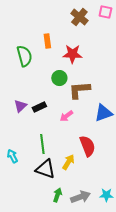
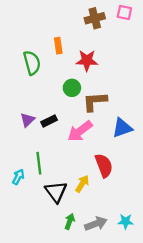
brown cross: (79, 17) -> (95, 18), turned 36
pink arrow: (66, 116) -> (80, 131), size x1.6
green line: (42, 144) -> (39, 163), moved
cyan arrow: (12, 156) -> (18, 177), turned 56
black triangle: (45, 169) -> (56, 192), turned 35

